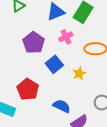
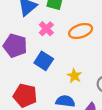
yellow star: (79, 73) -> (74, 76), moved

